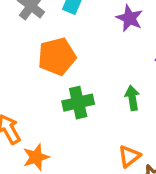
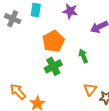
orange pentagon: (57, 56) -> (53, 41), moved

